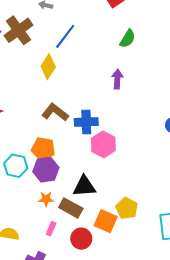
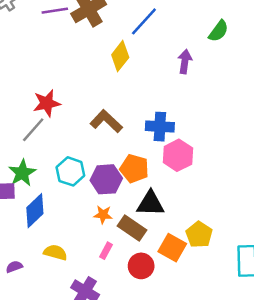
purple arrow: (117, 79) -> (185, 62), moved
brown L-shape: (55, 112) -> (106, 121), moved
orange pentagon: (43, 149) -> (134, 169), moved

